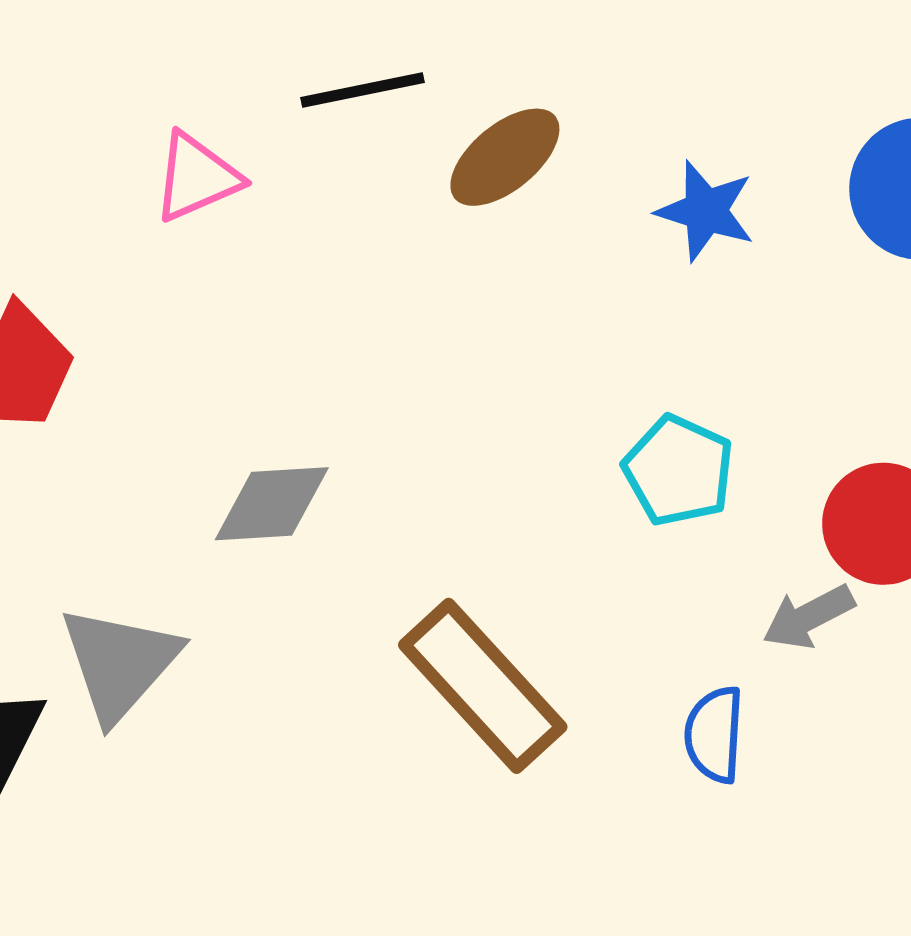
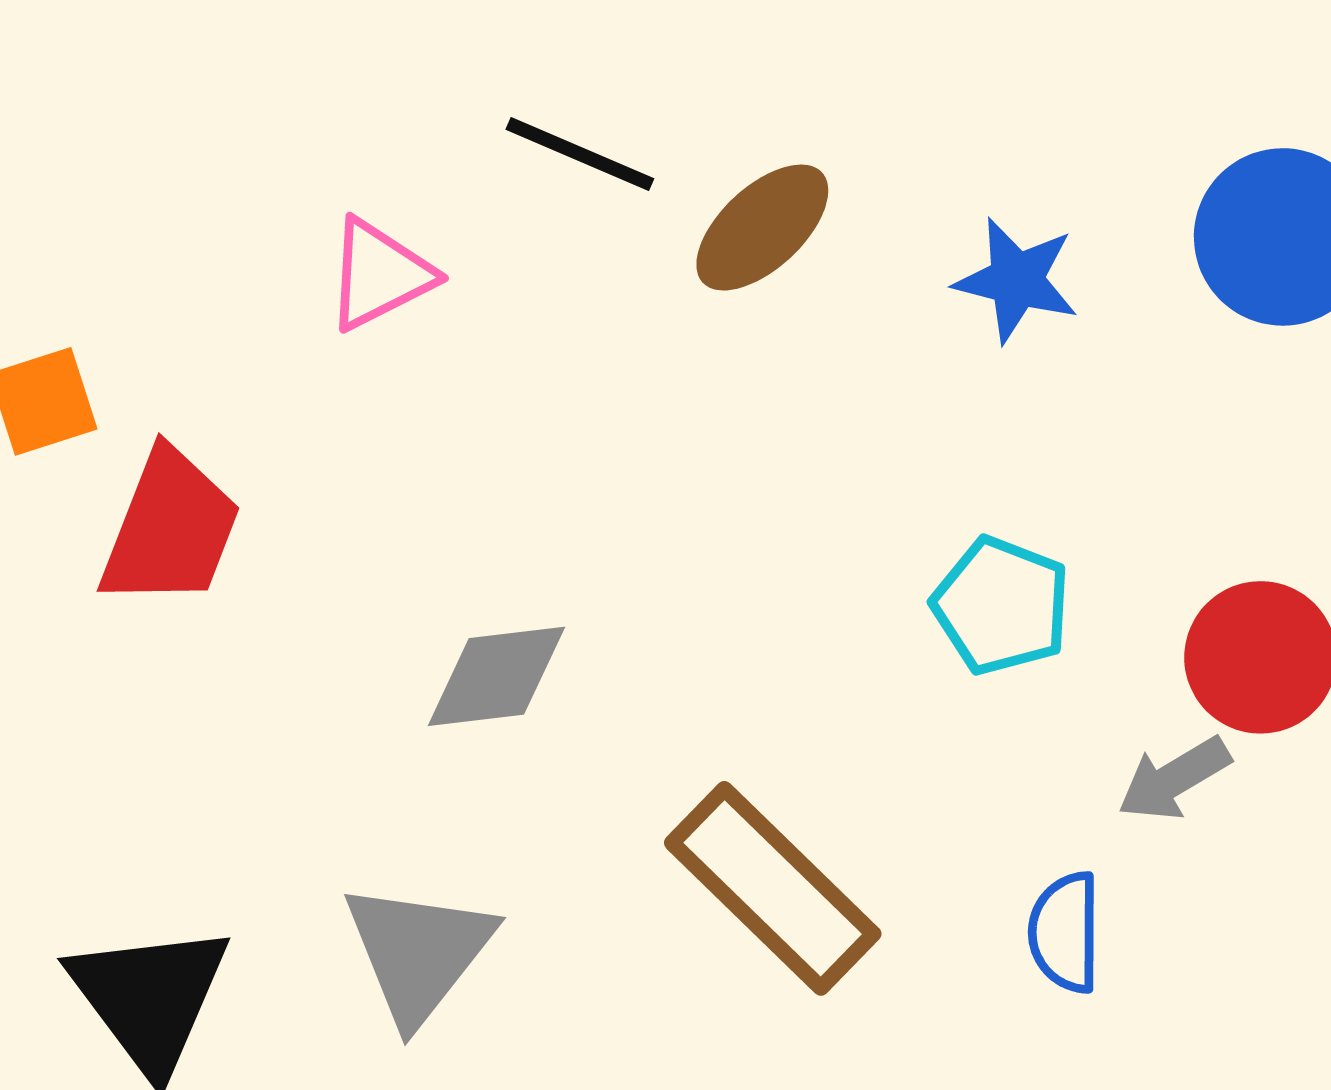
black line: (362, 90) -> (580, 154), turned 38
gray triangle: (120, 663) -> (419, 952), moved

